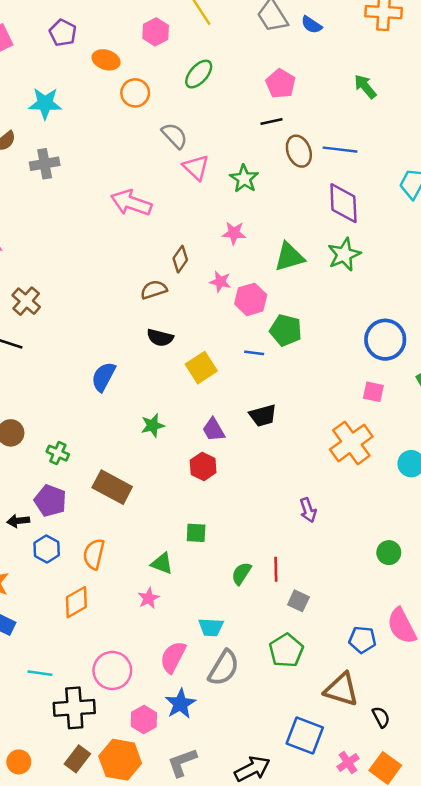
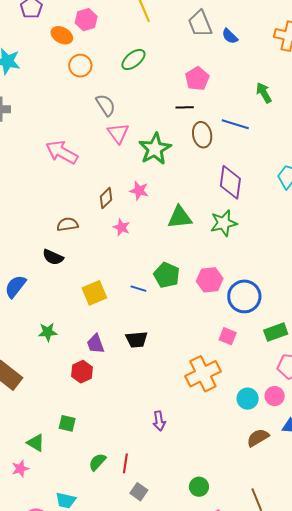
pink hexagon: (156, 32) -> (86, 20), moved
blue line: (340, 150) -> (235, 124), moved
green star: (244, 179) -> (155, 149), size x1.4
brown diamond: (180, 259) -> (106, 198), moved
pink hexagon: (251, 299) -> (210, 280), moved
black semicircle: (160, 338) -> (53, 257), moved
green circle: (389, 553) -> (199, 487), moved

